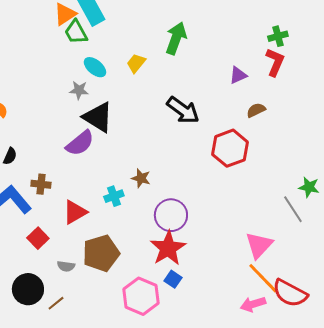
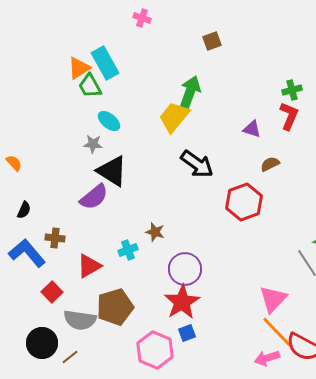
yellow trapezoid: (136, 63) -> (174, 117), moved, size x1.6
purple triangle: (238, 75) -> (252, 129), turned 42
gray semicircle: (66, 266) -> (80, 320), size x1.8
blue square: (173, 279) -> (187, 333), turned 36

